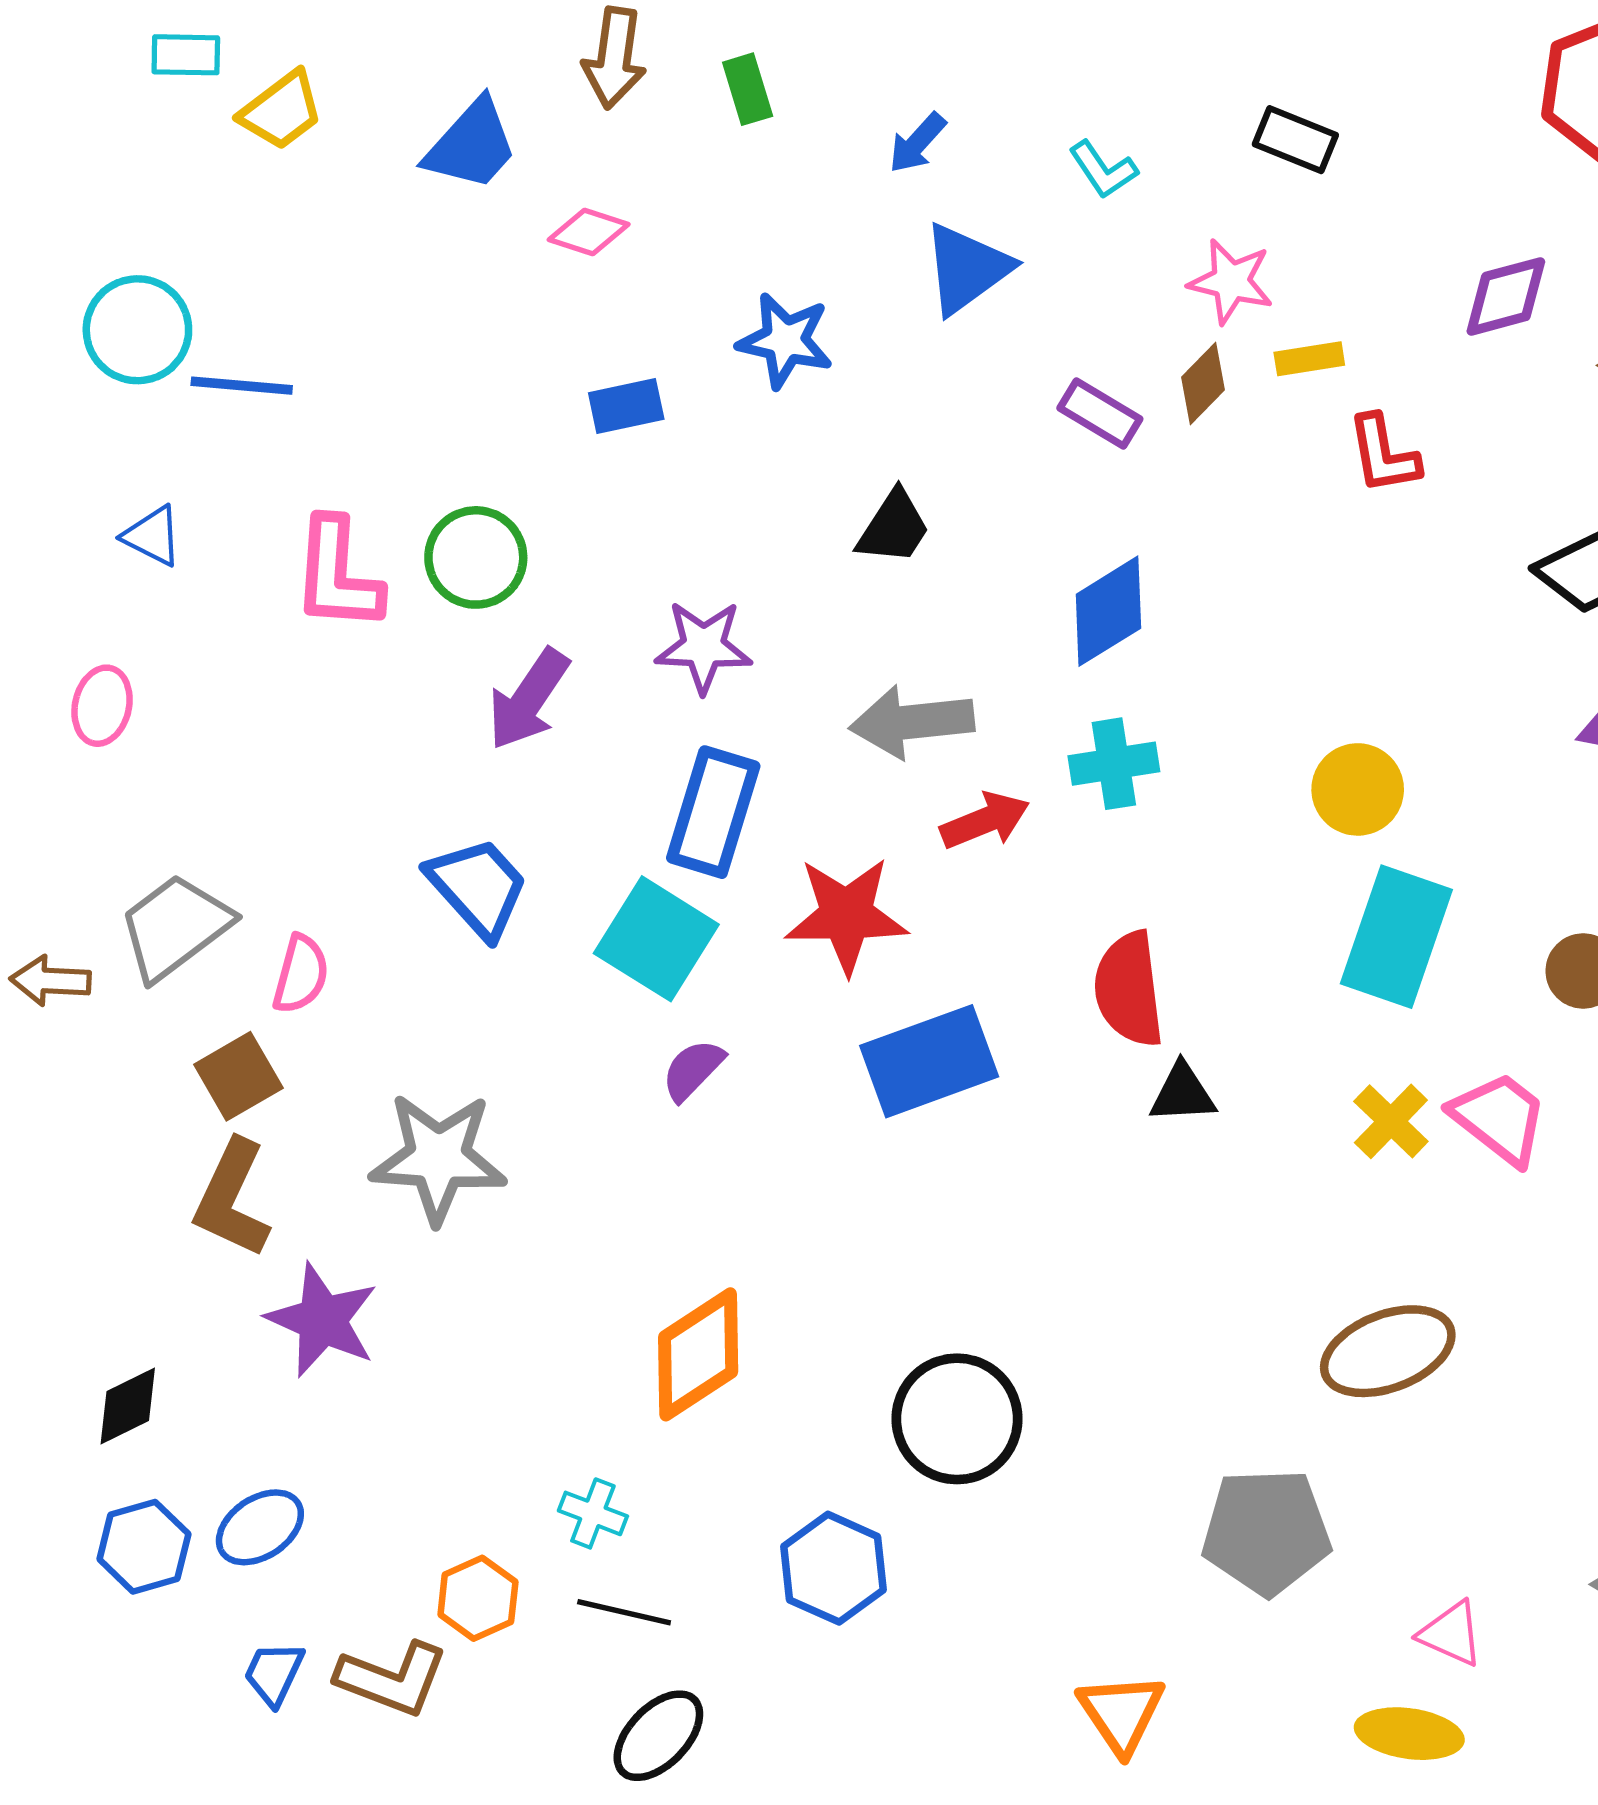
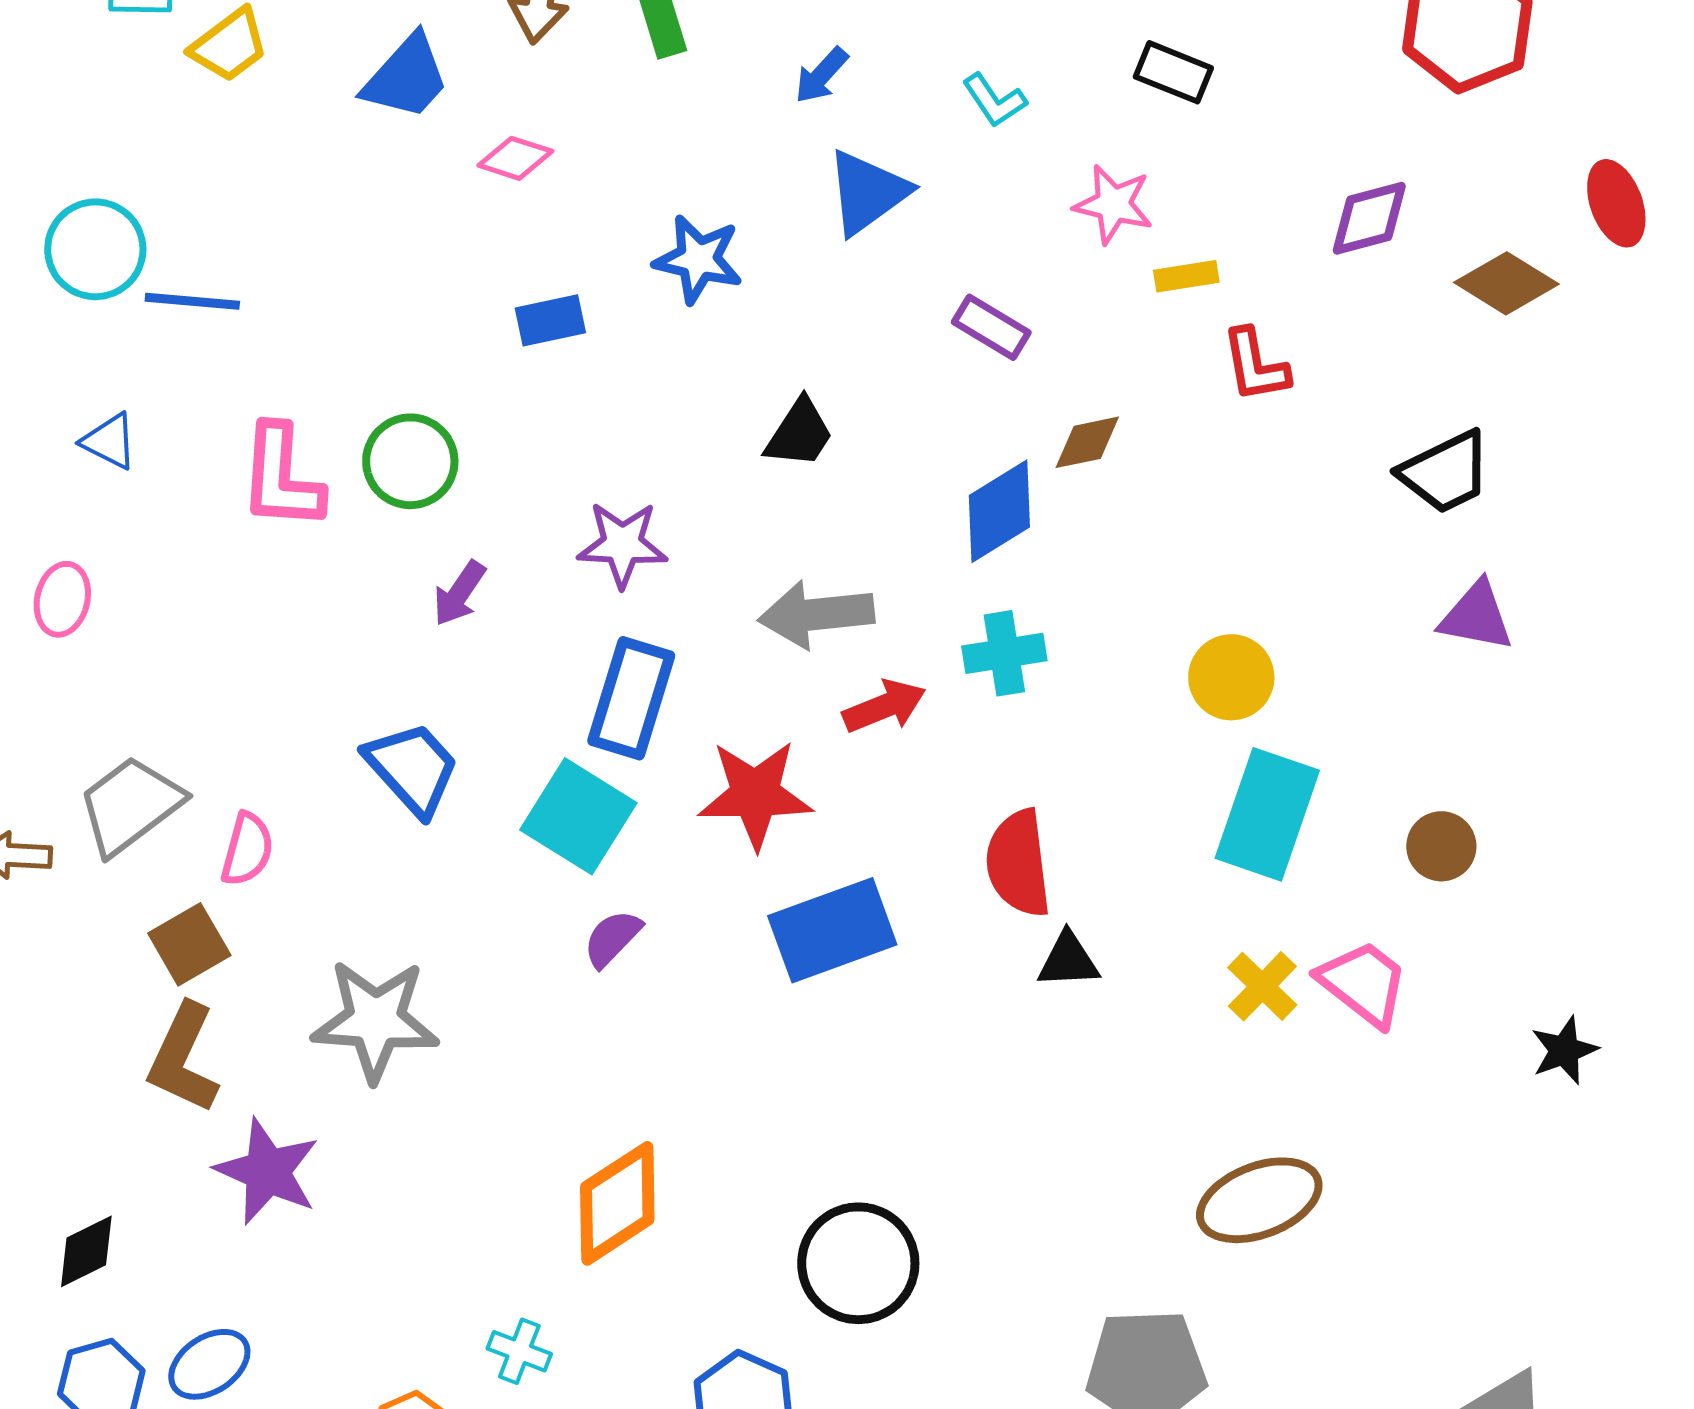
brown diamond: (1203, 383) -> (1087, 442), moved, turned 34
purple arrow: (528, 699) -> (459, 593), size x0.7

